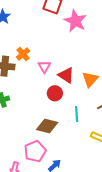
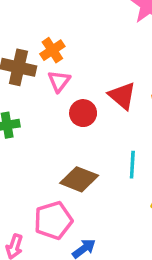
pink triangle: (44, 67) -> (59, 81), moved
red circle: (55, 93) -> (83, 113), moved

